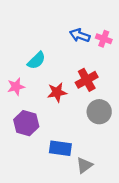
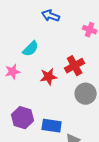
blue arrow: (80, 35) -> (51, 16), moved
purple hexagon: (26, 123) -> (23, 118), moved

